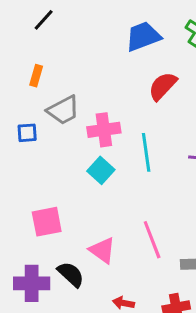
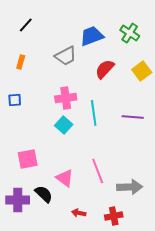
gray trapezoid: (63, 110) -> (66, 56), moved

